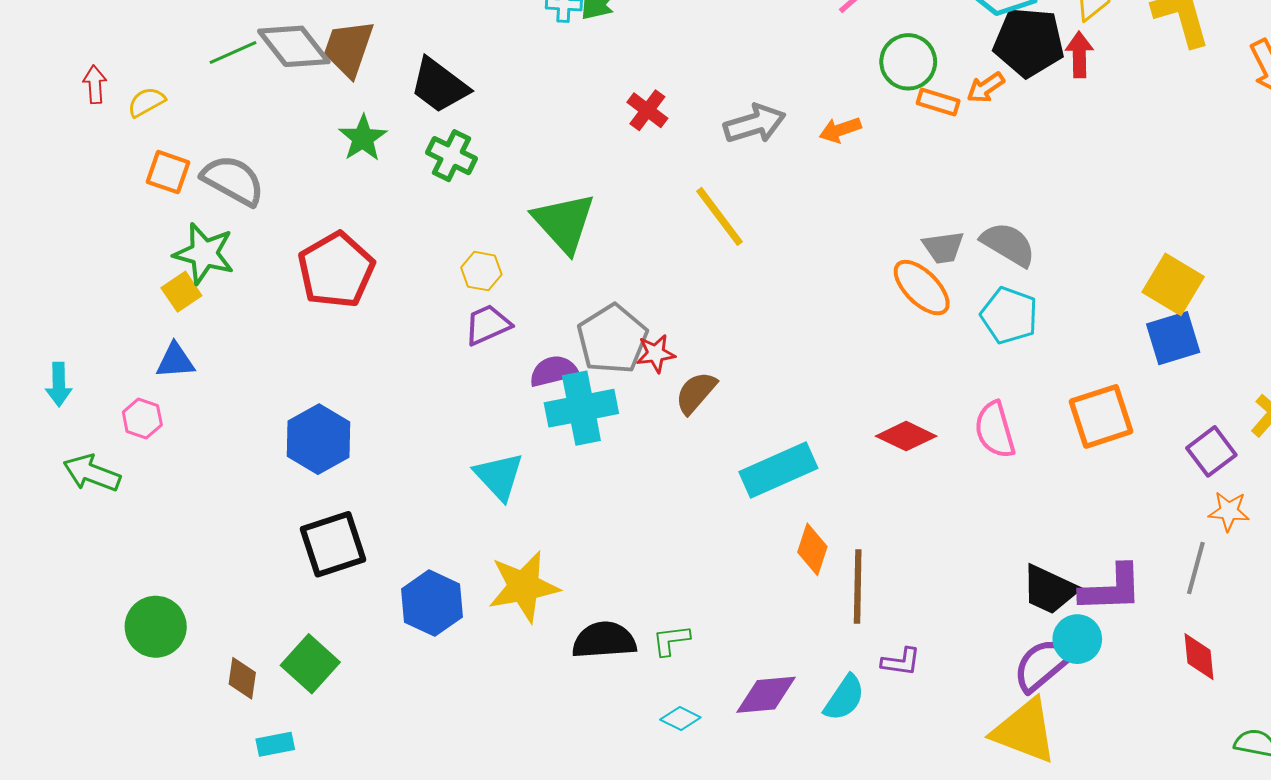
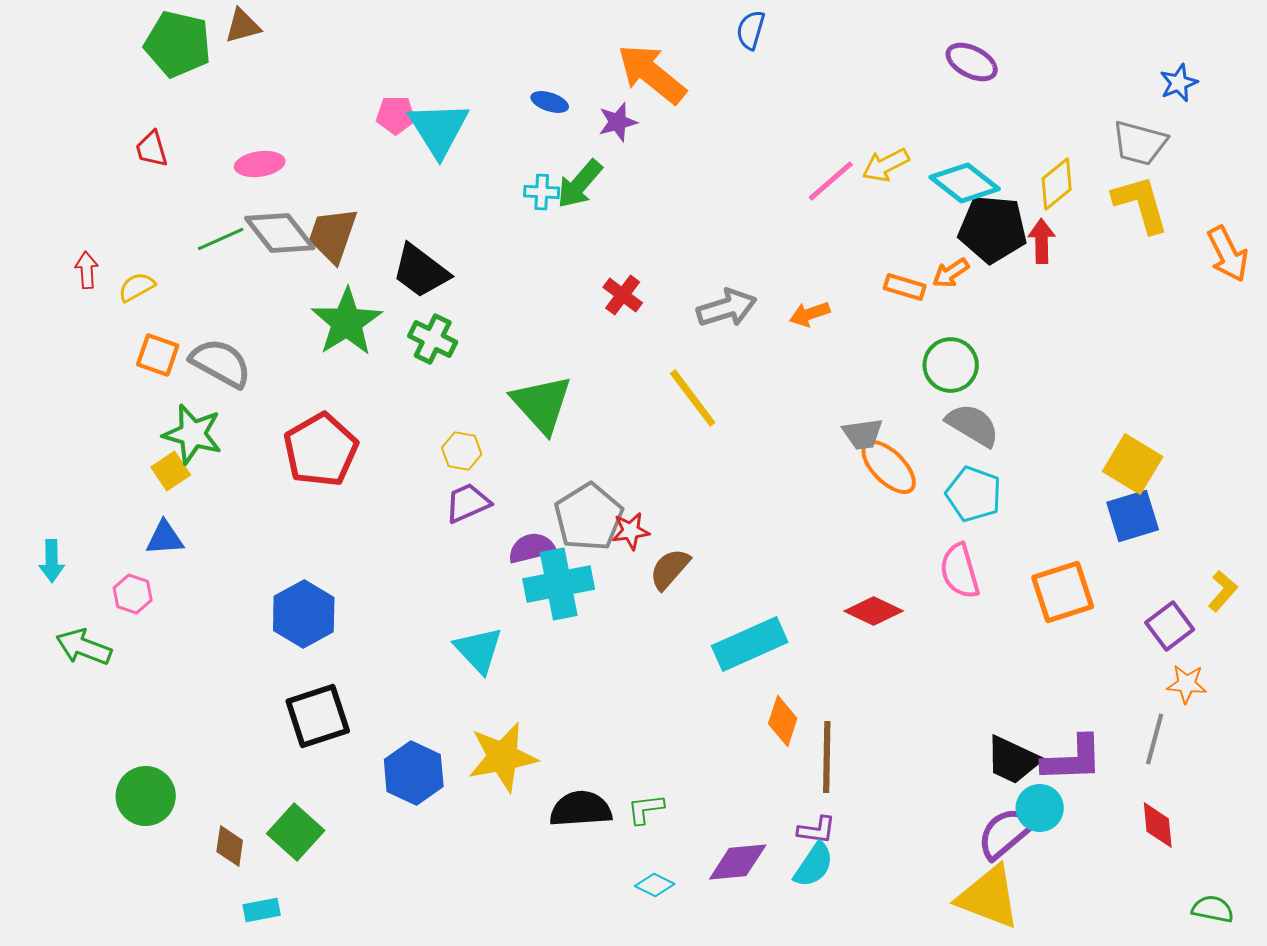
green circle: (908, 62) -> (951, 365), moved
green star: (363, 138) -> (347, 322), size x1.5
gray trapezoid: (943, 247) -> (863, 434), moved
pink semicircle: (995, 430) -> (960, 571), moved
purple L-shape: (901, 662) -> (817, 830), moved

